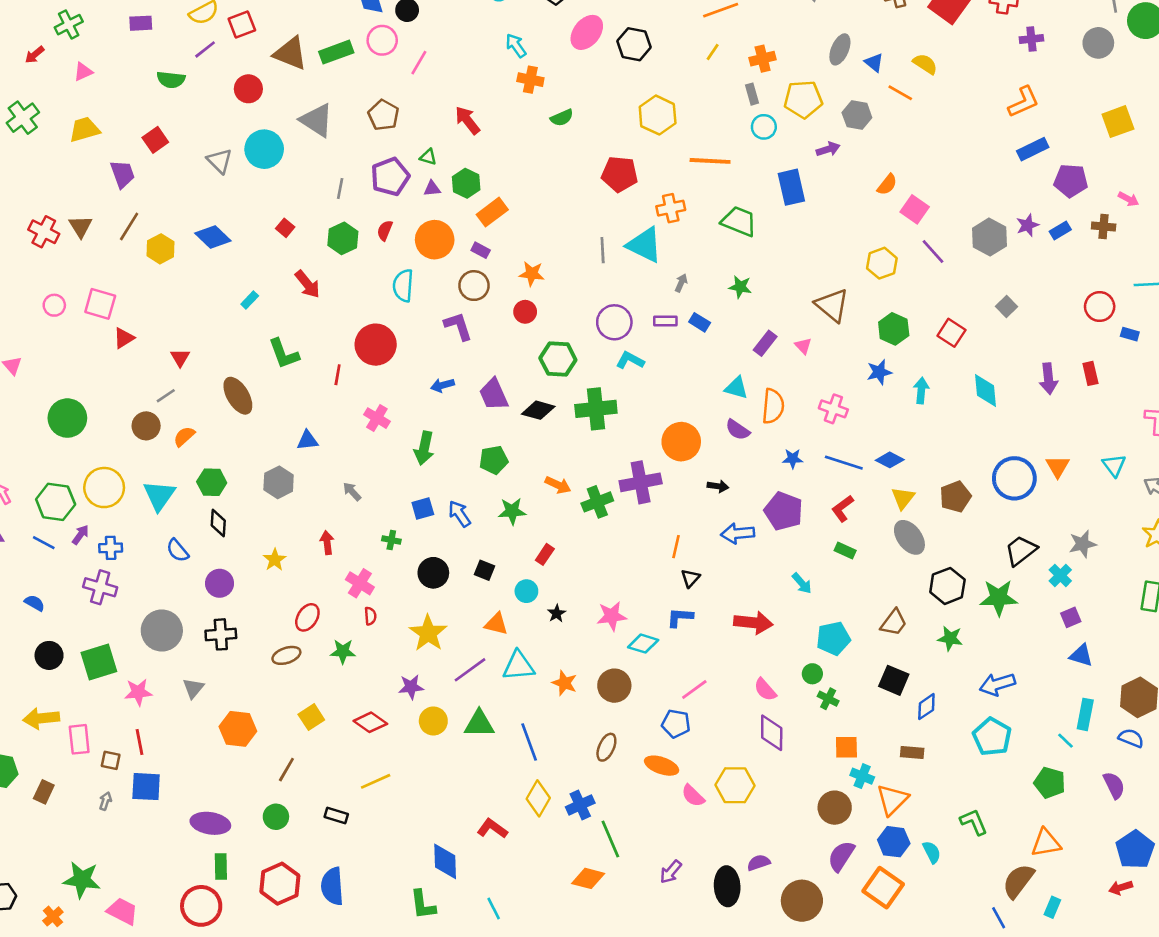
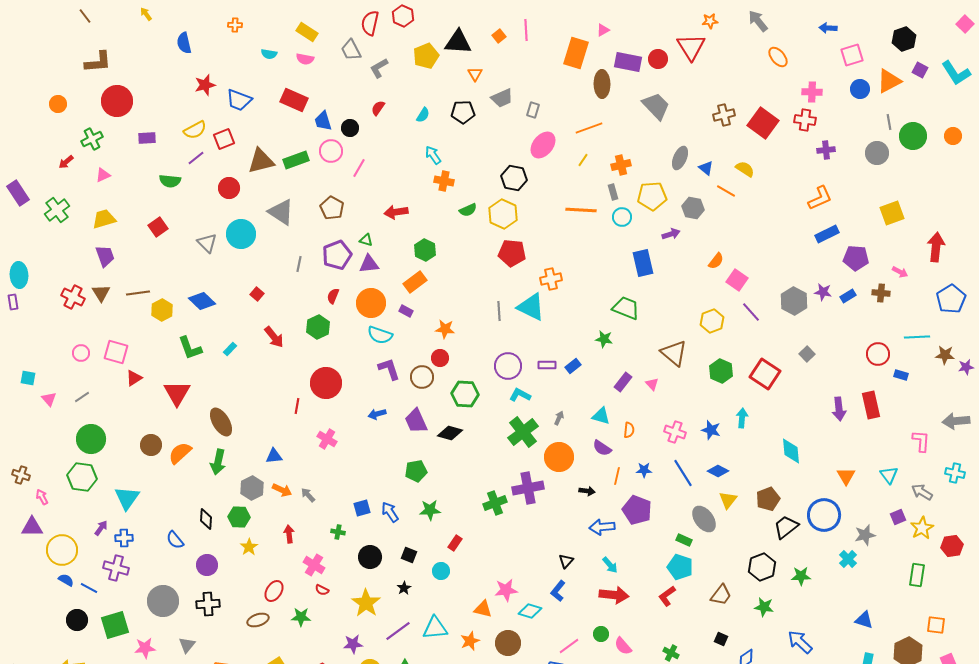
pink ellipse: (587, 32) -> (543, 145), moved
black hexagon: (634, 44) -> (514, 178), moved
brown triangle: (290, 53) -> (261, 161), turned -36
yellow hexagon: (658, 115) -> (503, 214), moved
red arrow: (467, 120) -> (396, 212), turned -60
orange line: (710, 161) -> (581, 210), moved
purple trapezoid: (122, 174) -> (105, 256), moved
green hexagon: (466, 183) -> (425, 250), moved
purple triangle: (432, 188) -> (369, 264), size x1.5
green trapezoid: (739, 221) -> (626, 308), moved
purple star: (1027, 225) -> (823, 292), turned 30
brown line: (129, 227) -> (138, 293), turned 50
green hexagon: (343, 238) -> (318, 327), moved
gray arrow: (681, 283) -> (559, 418), moved
cyan semicircle: (403, 286) -> (380, 335), moved, turned -75
brown circle: (474, 286) -> (422, 377), moved
blue rectangle: (700, 322) -> (573, 366), turned -70
red square: (951, 333) -> (765, 374), size x1.4
green L-shape: (284, 354) -> (190, 348), moved
red triangle: (180, 358) -> (177, 393), size x1.8
blue star: (879, 372) -> (711, 430), moved, turned 30
red rectangle: (1090, 373) -> (871, 405), size x1.5
cyan diamond: (986, 390) -> (791, 451), moved
gray line: (166, 396) -> (82, 397), moved
orange semicircle: (773, 406) -> (629, 430), size x0.6
green cross: (596, 409) -> (523, 432), moved, turned -32
orange semicircle: (184, 436) -> (180, 453), size x1.4
green arrow: (424, 448) -> (218, 462), moved
blue line: (844, 463) -> (683, 473), turned 40
blue circle: (1014, 478) -> (824, 515), moved
green hexagon: (212, 482) -> (239, 517), moved
orange arrow: (558, 485) -> (282, 490), moved
yellow circle: (104, 488) -> (62, 550), moved
cyan triangle: (159, 495) -> (127, 498), moved
green hexagon: (56, 502) -> (82, 477), moved
red L-shape: (843, 509) -> (667, 596), moved
gray ellipse: (909, 537) -> (704, 519), moved
blue line: (44, 543) -> (89, 588), moved
orange line: (676, 547) -> (617, 476), moved
black trapezoid: (1021, 550) -> (786, 527), moved
cyan arrow: (802, 583) -> (610, 565), moved
green star: (999, 598) -> (801, 576), size x0.7
black star: (557, 613) -> (404, 588), moved
red semicircle: (370, 616) -> (322, 590), turned 120
blue L-shape: (680, 617) -> (558, 591), turned -55
purple square: (1071, 617) -> (898, 517), moved
orange triangle: (496, 624) -> (483, 609), moved
cyan pentagon: (833, 638) -> (680, 567), moved, turned 30
green circle: (812, 674) -> (601, 634), moved
black square: (894, 680) -> (721, 639), size x0.6
orange star: (564, 683) -> (470, 641), turned 30
blue arrow: (997, 684) -> (800, 642), turned 60

